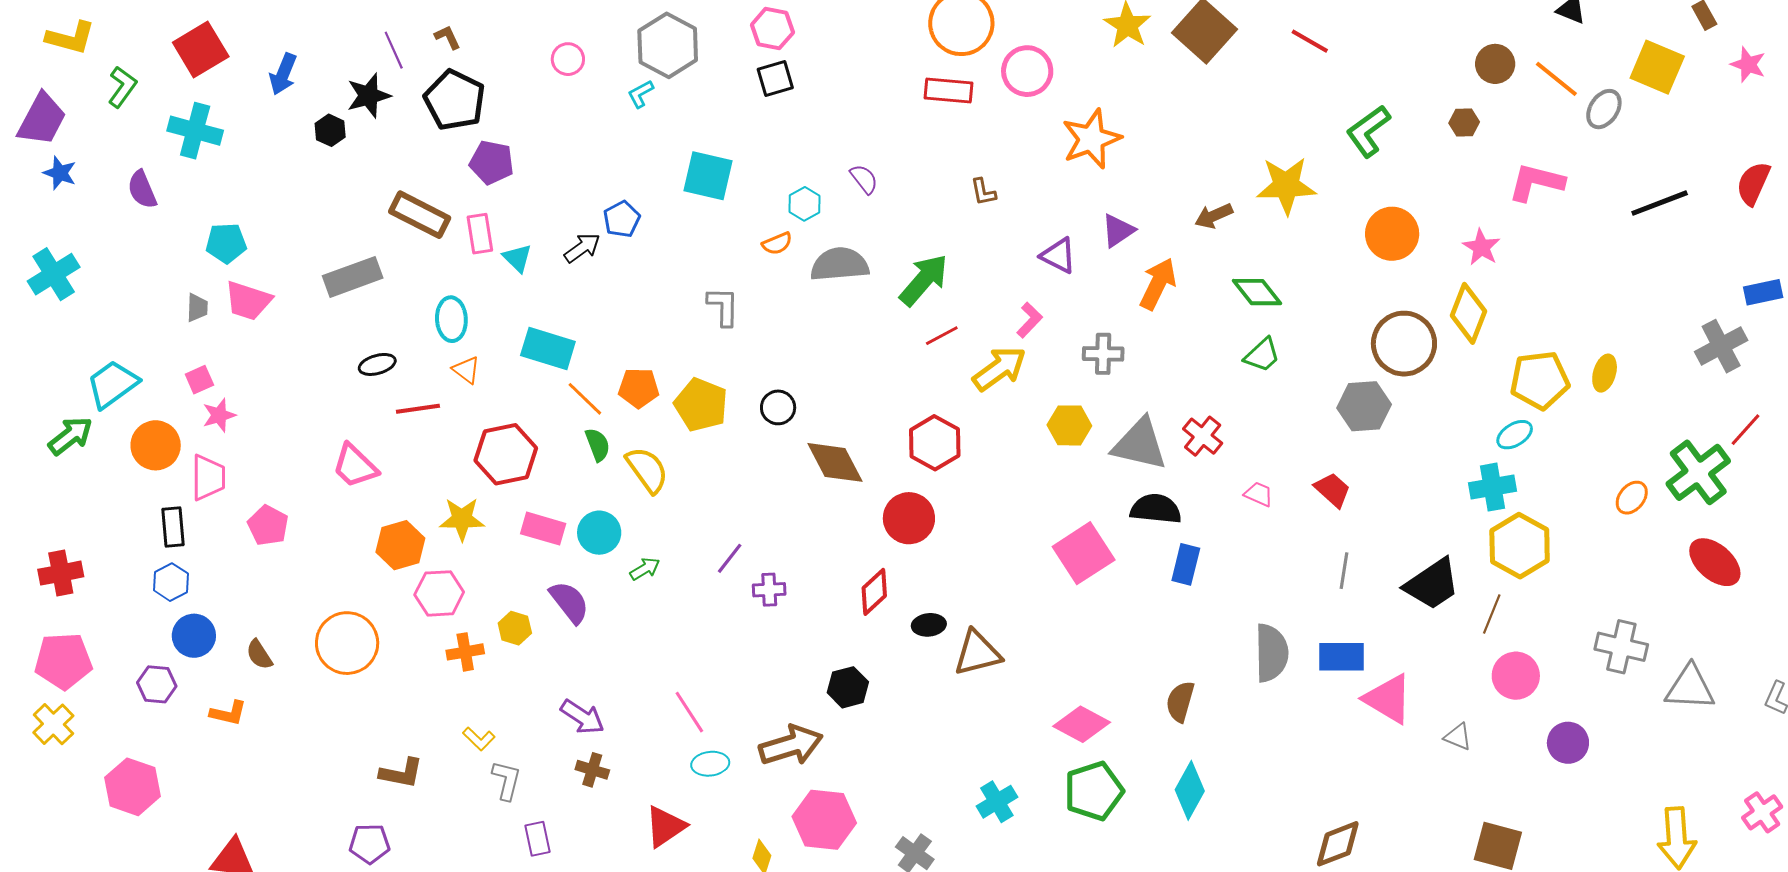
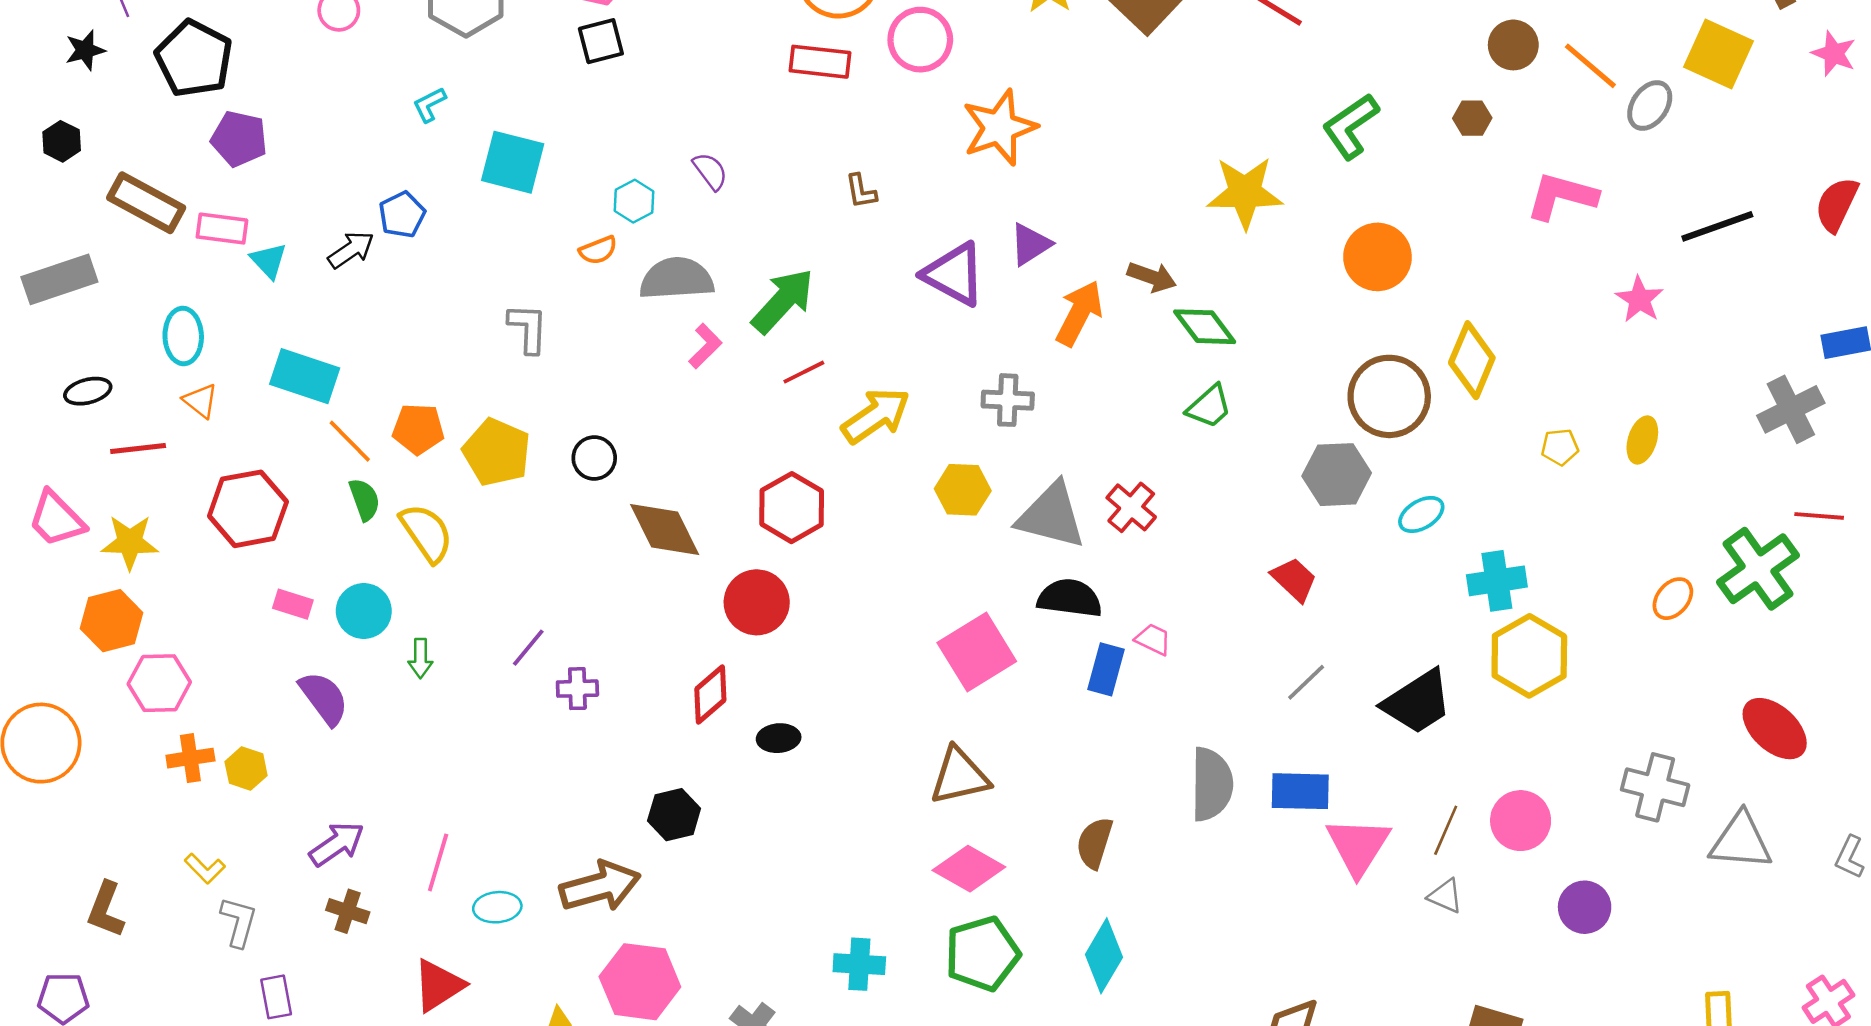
cyan L-shape: (641, 94) -> (429, 105), moved
black star: (369, 96) -> (85, 50), size x0.7
black hexagon: (330, 130) -> (62, 141), moved
brown arrow: (1214, 216) -> (1152, 277), moved, turned -138
pink rectangle: (480, 234) -> (222, 229), turned -75
pink star: (1481, 247) -> (1640, 299), moved
purple triangle: (1058, 256) -> (954, 274), size x1.4
pink L-shape: (1030, 320) -> (705, 346), moved
yellow pentagon: (1540, 380) -> (1560, 447), size x0.5
red line: (1746, 430) -> (1819, 516), turned 51
cyan ellipse: (1515, 435) -> (1421, 514), moved
pink trapezoid: (1259, 494) -> (1153, 639), moved
yellow star: (462, 519) -> (130, 542), moved
pink rectangle: (543, 529) -> (293, 604), size x0.7
red ellipse: (1715, 562) -> (1775, 729), moved
green arrow: (645, 569) -> (420, 658), turned 120
gray line: (1344, 571) -> (1306, 682), turned 36
brown line: (1492, 614) -> (1446, 830), moved
yellow hexagon: (515, 628) -> (246, 769), moved
brown triangle: (977, 653) -> (959, 776), moved
pink triangle: (1388, 699) -> (1358, 846), turned 30
pink line: (689, 712) -> (438, 862), moved, turned 48
purple arrow: (582, 717) -> (337, 844), turned -69
brown L-shape: (401, 773) -> (106, 910), turned 99
cyan cross: (997, 802) -> (859, 964), turned 33

